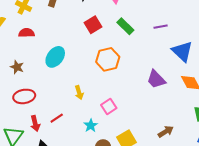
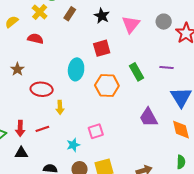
green rectangle: (125, 26) -> (136, 72), moved
cyan ellipse: (55, 57) -> (76, 69), moved, turned -45
yellow arrow: (79, 93) -> (60, 107), moved
red ellipse: (24, 96) -> (42, 89), moved

